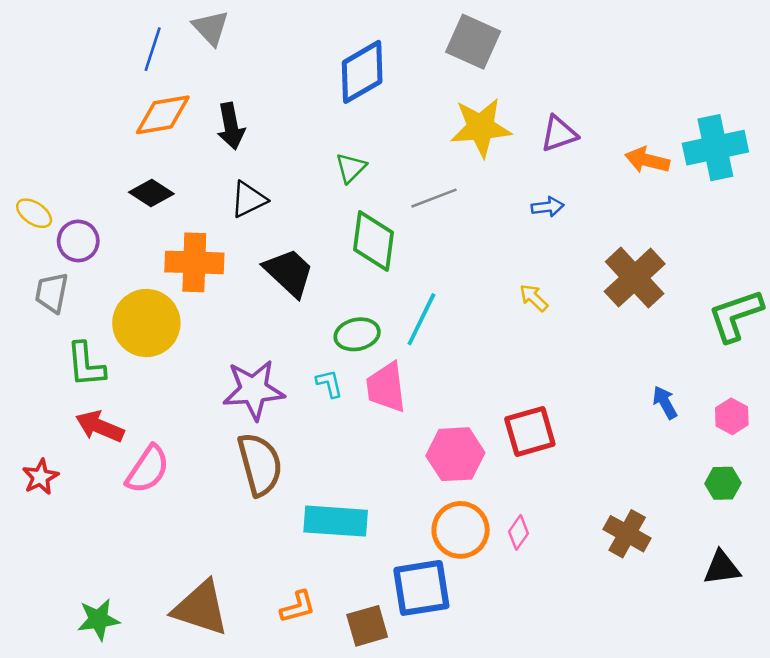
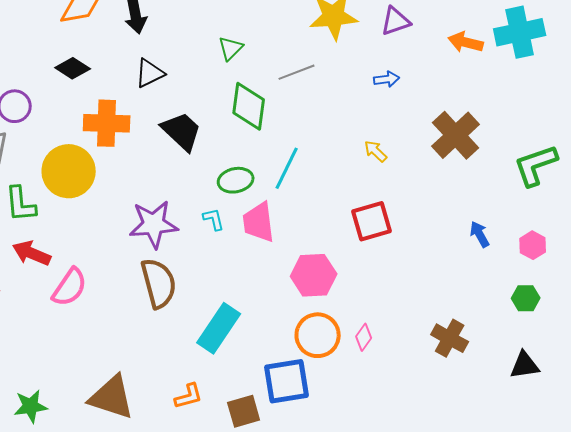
red square: (530, 432) -> (372, 221), moved
cyan rectangle: (336, 521) -> (219, 328), turned -60

